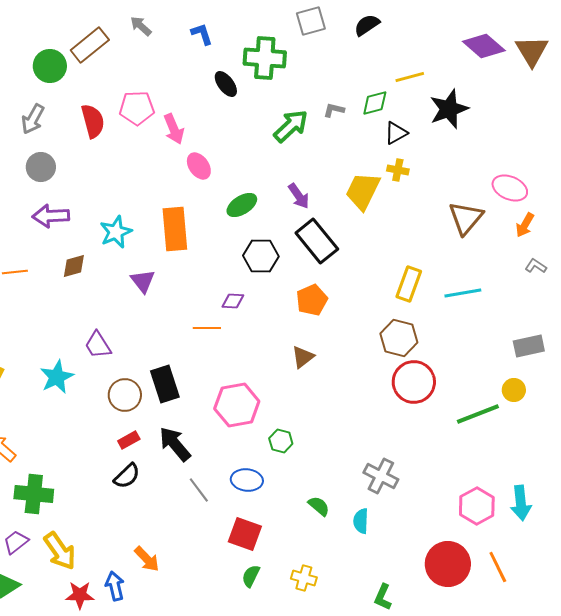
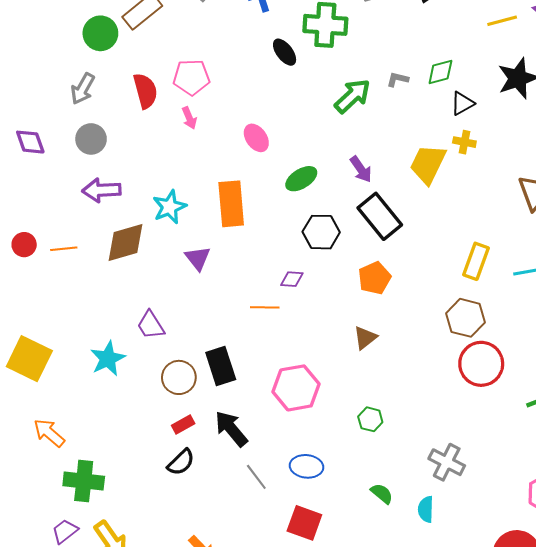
yellow line: (410, 77) -> (502, 21), moved
pink arrow: (174, 129) -> (189, 118), moved, size x0.7
brown diamond: (74, 266) -> (126, 243), size x1.6
green hexagon: (281, 441) -> (370, 419), moved

